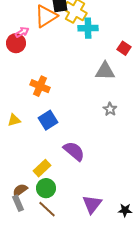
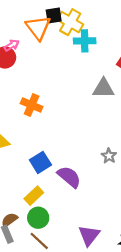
orange triangle: (46, 16) -> (38, 28), turned -35
gray star: (110, 109) -> (109, 156), moved
blue square: (48, 120) -> (40, 162), moved

